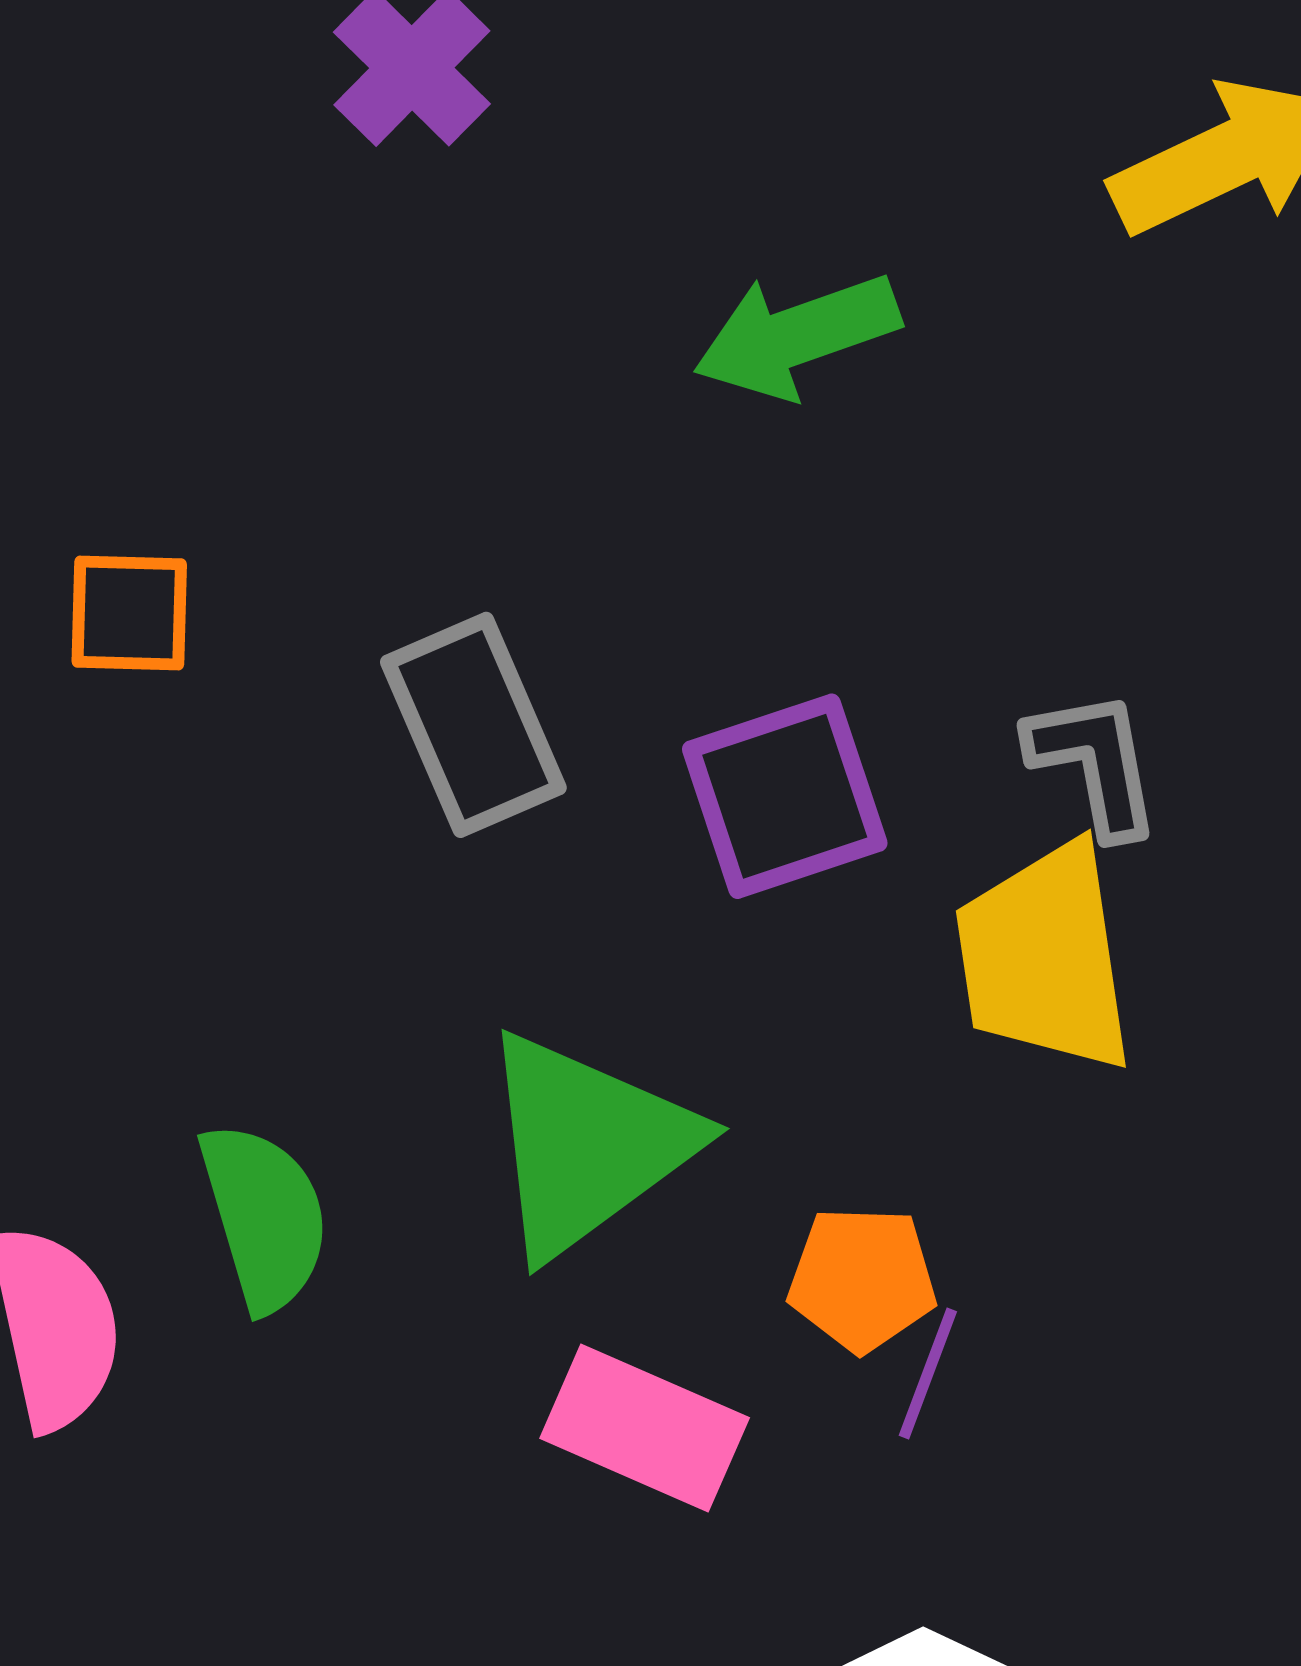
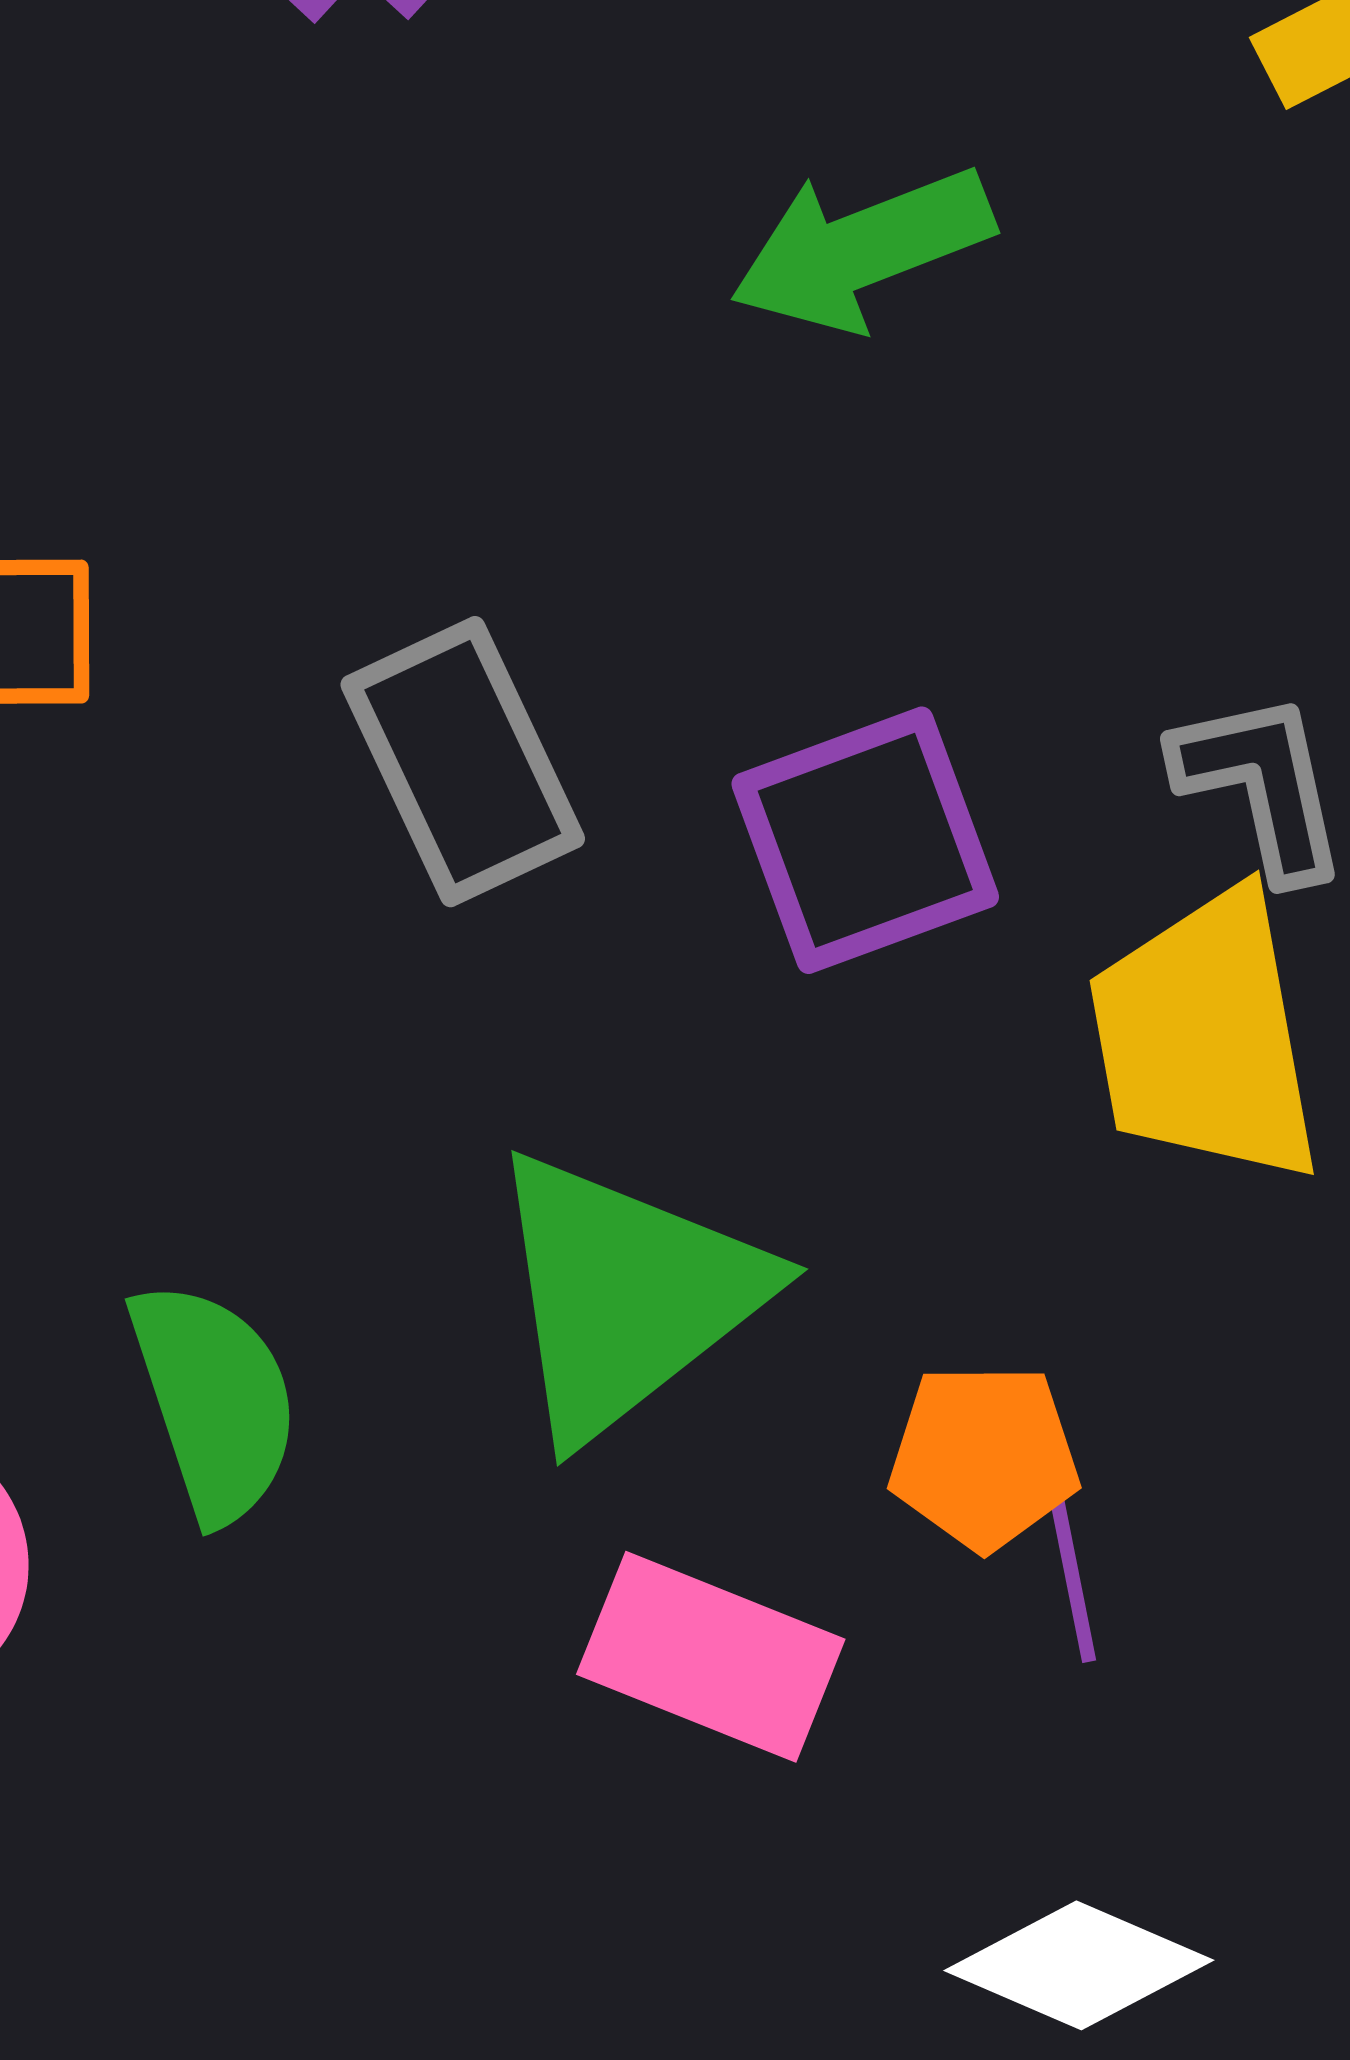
purple line: (928, 1373) -> (1072, 1575), turned -30

